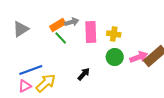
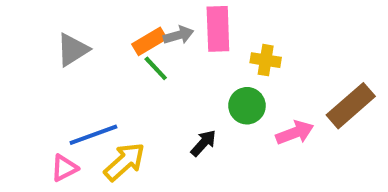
pink rectangle: (91, 32) -> (218, 29), moved
green circle: (115, 57) -> (247, 106), moved
pink arrow: (139, 57) -> (295, 133), moved
pink triangle: (25, 86) -> (64, 168), moved

